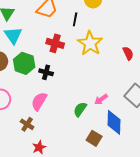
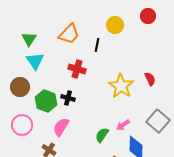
yellow star: (90, 43) -> (121, 86), moved
green hexagon: (24, 63) -> (46, 101), moved

